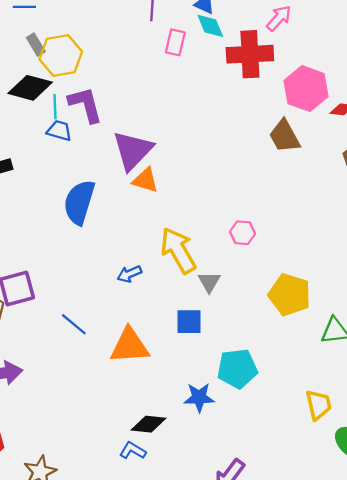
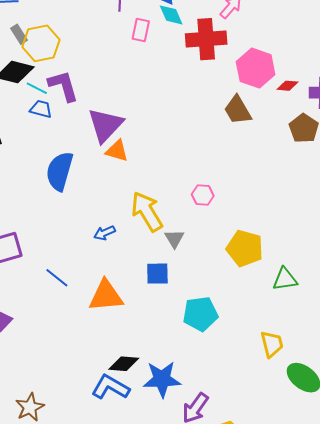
cyan line: (55, 107) -> (37, 88), turned -60
blue star: (199, 397) -> (162, 379), moved, size x1.4
blue L-shape: (133, 451) -> (110, 387), size x1.6

